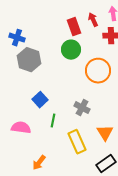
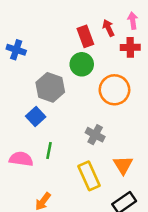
gray hexagon: (29, 60) -> (50, 87), moved
blue square: (40, 100) -> (36, 116), moved
green line: (53, 121) -> (49, 150), moved

